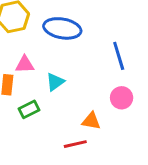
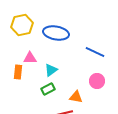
blue line: (119, 56) -> (95, 52), turned -48
green rectangle: (29, 109) -> (48, 89), moved

